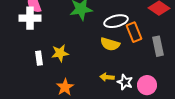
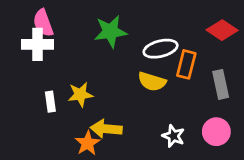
orange rectangle: (134, 32) -> (186, 64), turned 36
yellow arrow: (107, 77) -> (106, 129), moved, size x1.5
pink circle: (147, 85) -> (216, 132), moved

